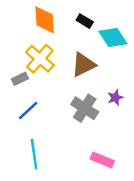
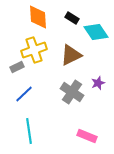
yellow cross: (40, 59) -> (34, 50), turned 30

